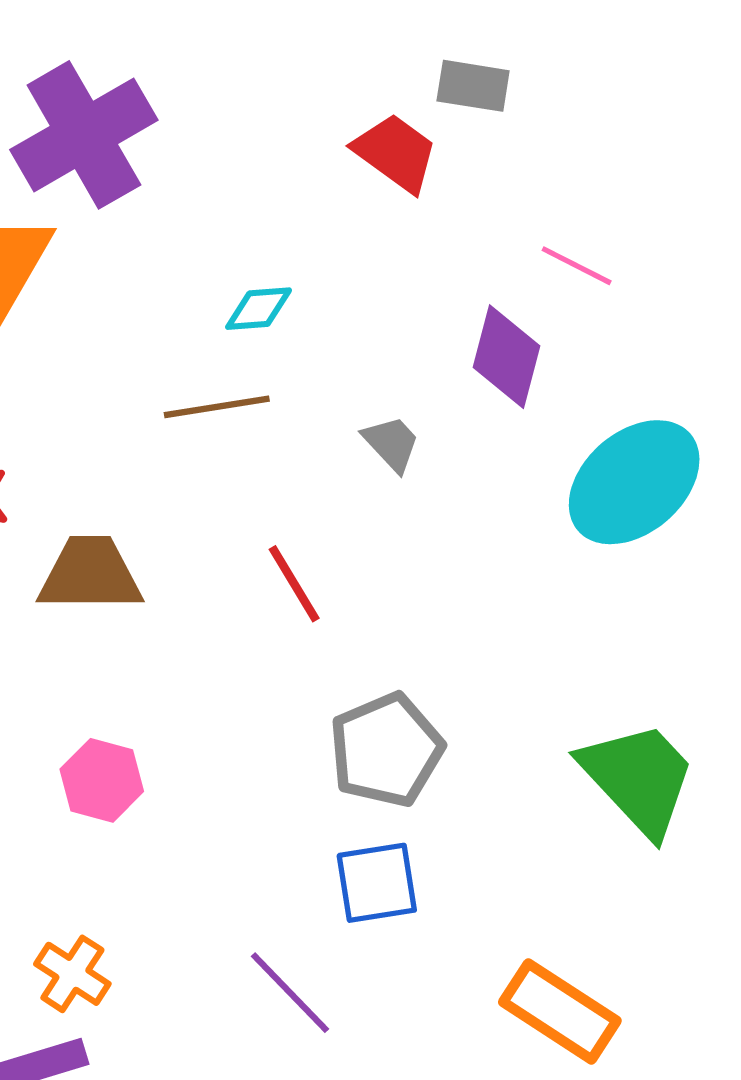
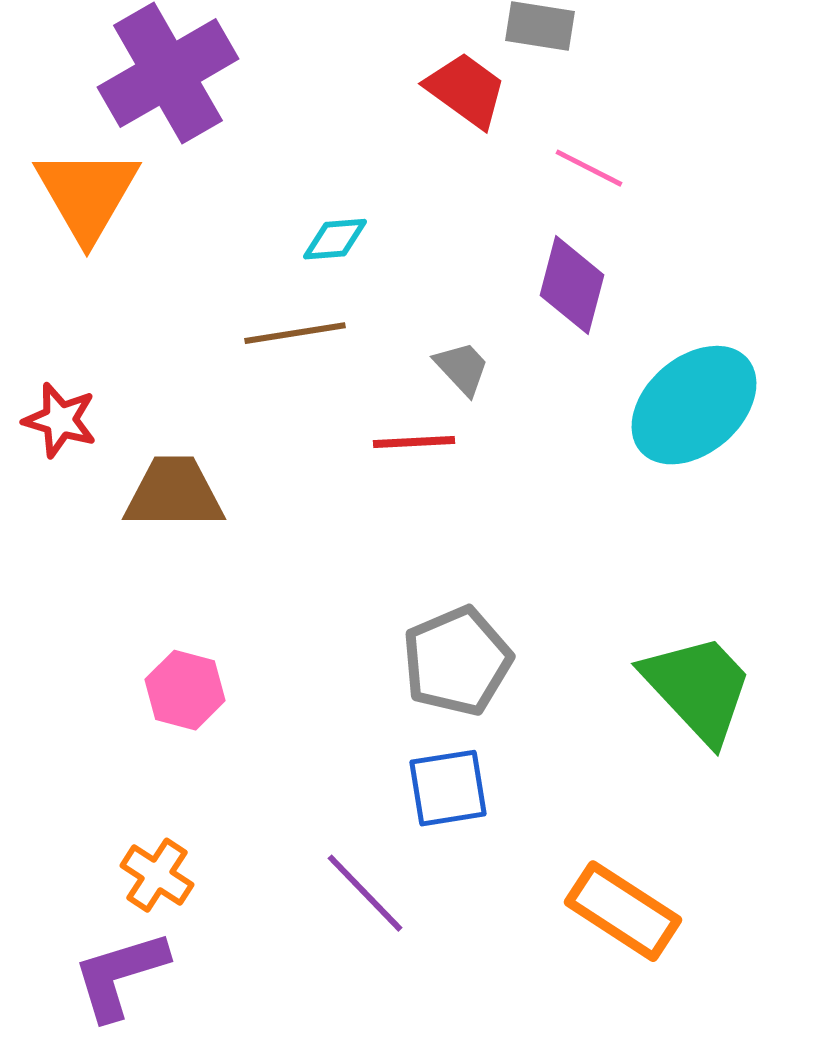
pink line: (577, 266) -> (589, 168), moved
red line: (294, 584) -> (414, 442), moved, turned -62

